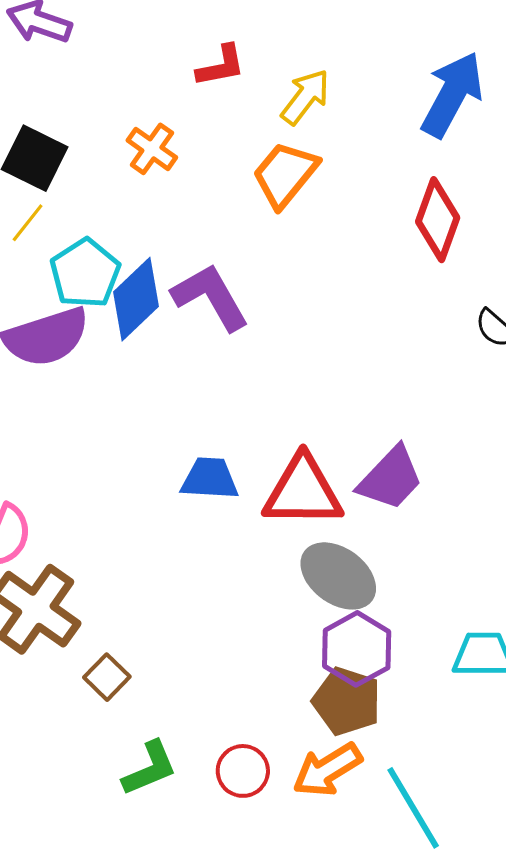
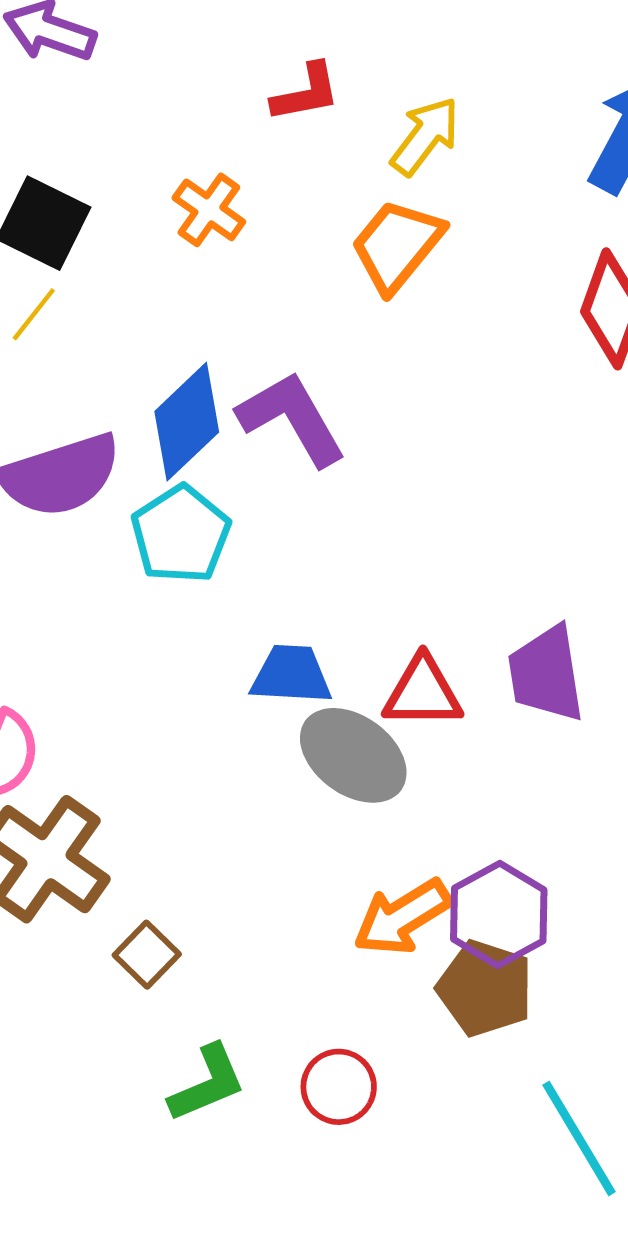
cyan pentagon: (85, 273) -> (181, 534), moved
purple trapezoid: (390, 478) -> (546, 674), turned 128
red triangle: (303, 491) -> (423, 692), size x0.7
gray ellipse: (338, 576) -> (353, 755), moved
orange arrow: (327, 770) -> (402, 917), moved

